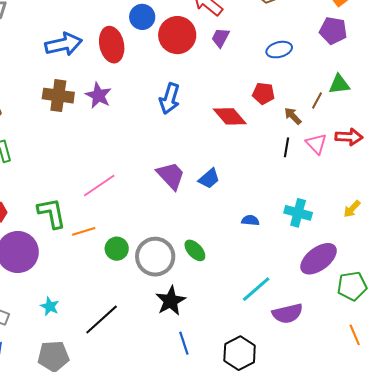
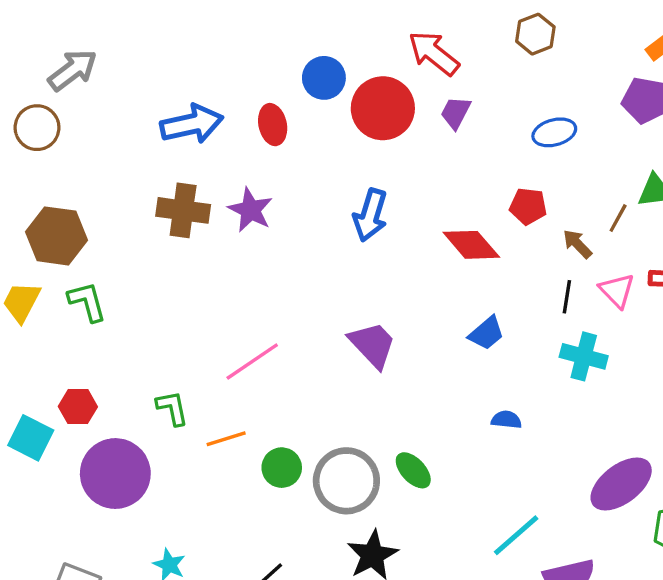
red ellipse: (112, 45) -> (273, 125), size x0.7
blue trapezoid: (209, 179) -> (486, 333), moved
green L-shape: (52, 213) -> (172, 408), size x0.7
cyan cross: (298, 213) -> (584, 356), moved

